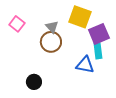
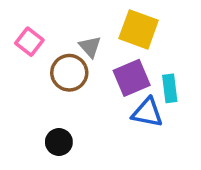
purple square: (99, 34) -> (132, 78), moved
brown circle: (51, 42) -> (69, 73), moved

